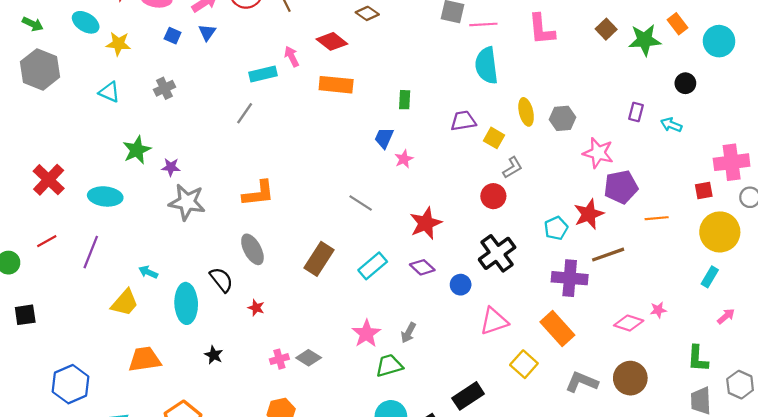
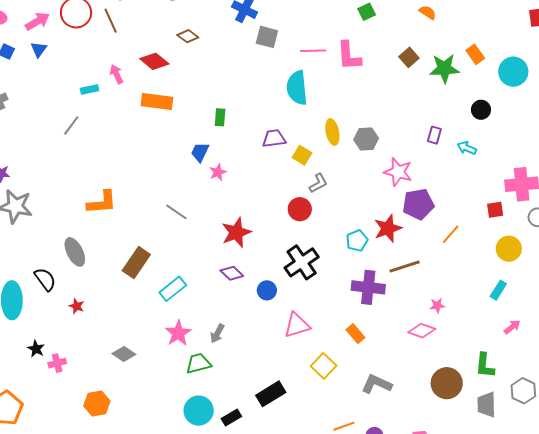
pink line: (483, 24) -> (313, 51), moved
cyan rectangle: (263, 74) -> (89, 89), size x0.7
orange L-shape: (258, 193) -> (102, 202), moved
orange line: (657, 218) -> (451, 234), turned -45
yellow circle: (720, 232) -> (509, 249), size x0.7
cyan rectangle: (373, 266) -> (173, 289), moved
pink star: (658, 310) -> (437, 306), moved
orange rectangle: (557, 328) -> (355, 334), size x0.6
pink cross: (279, 359) -> (57, 363), moved
brown circle: (630, 378) -> (447, 383), moved

